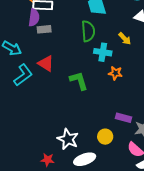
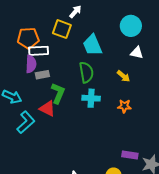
cyan cross: (103, 52) -> (91, 98), moved
orange star: (115, 73) -> (124, 106), moved
green L-shape: (79, 81) -> (58, 93), moved, turned 45

